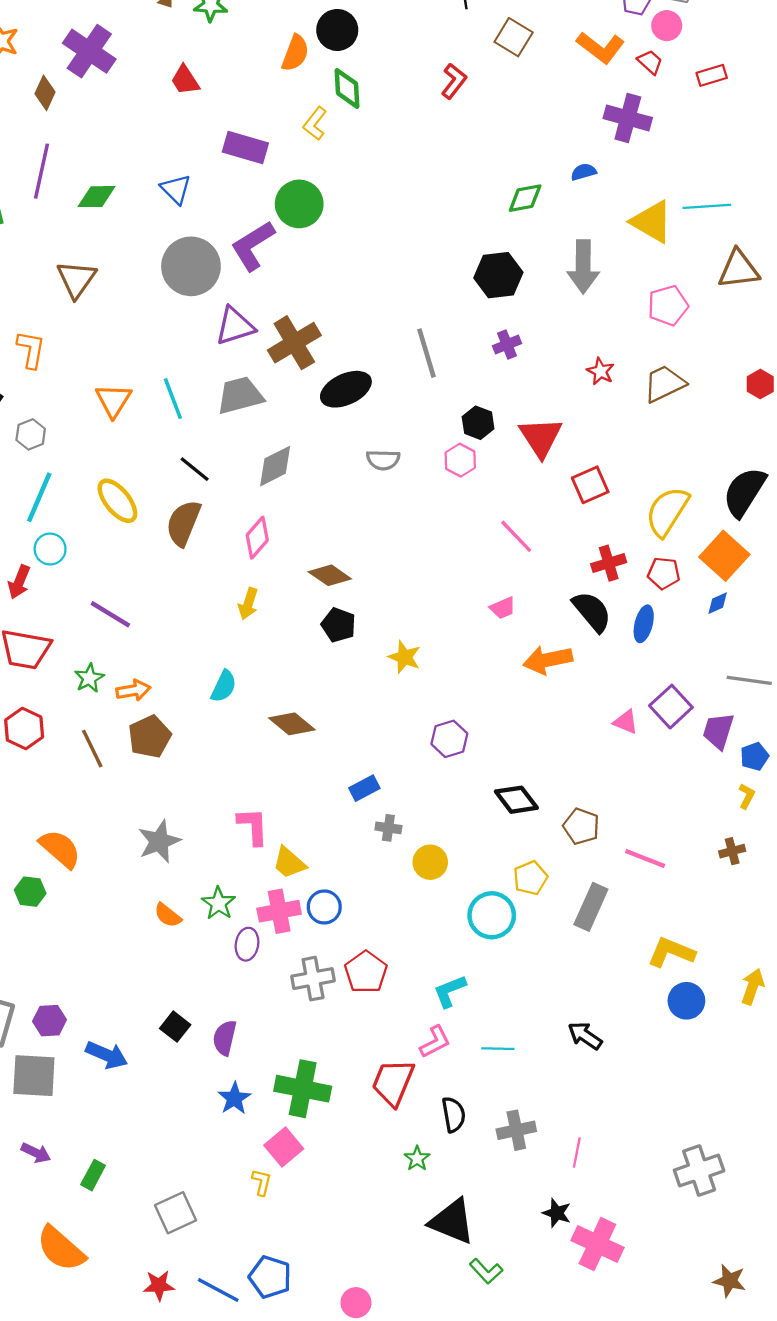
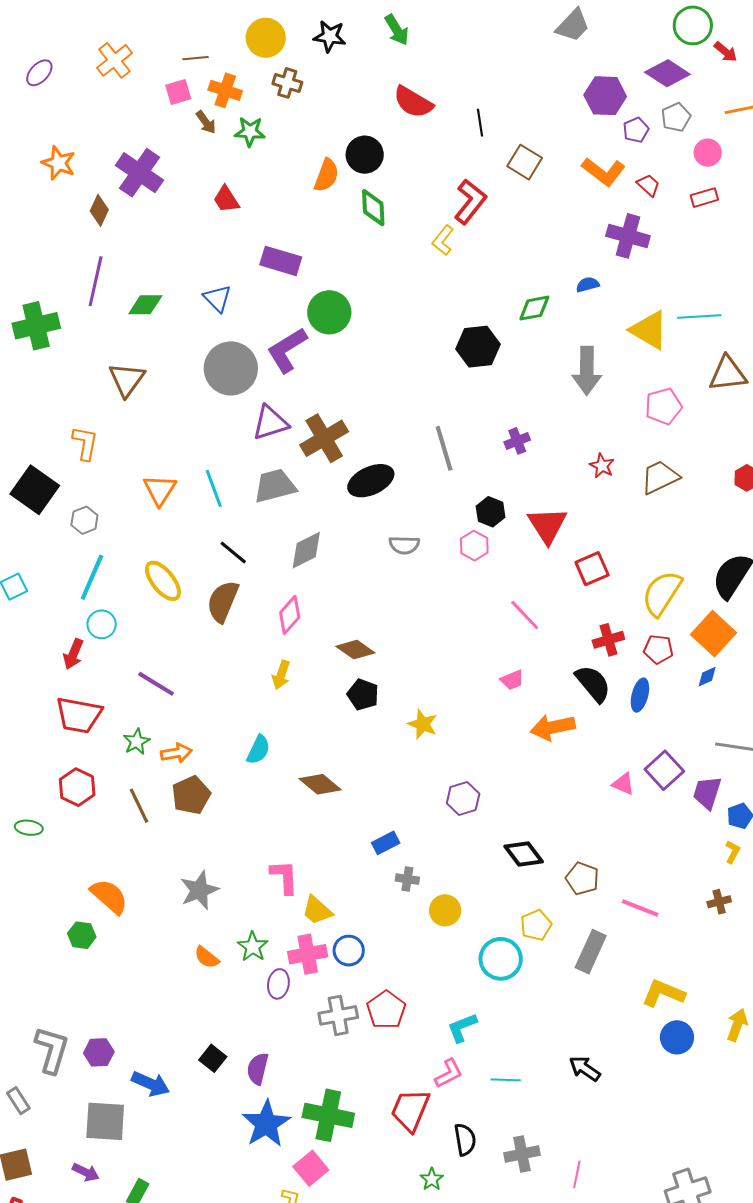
pink circle: (667, 26) -> (708, 153), moved
red L-shape: (454, 81) -> (470, 202), size x1.4
yellow L-shape: (315, 124) -> (443, 240), moved
black hexagon: (498, 275) -> (478, 347), moved
gray square: (34, 1076) -> (105, 1121), moved
blue star: (234, 1098) -> (266, 1124), size x1.6

